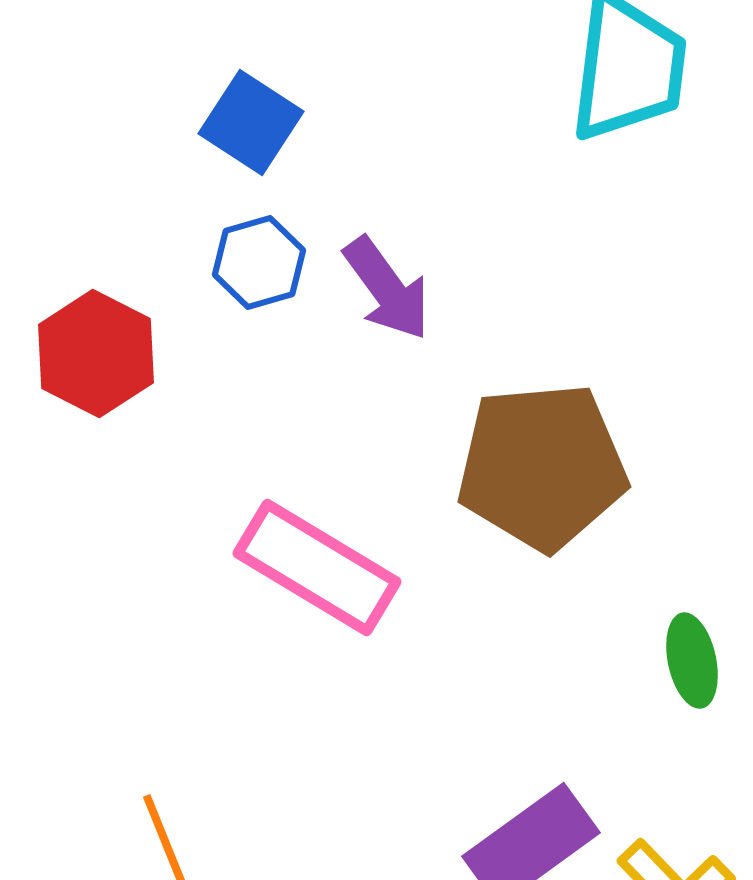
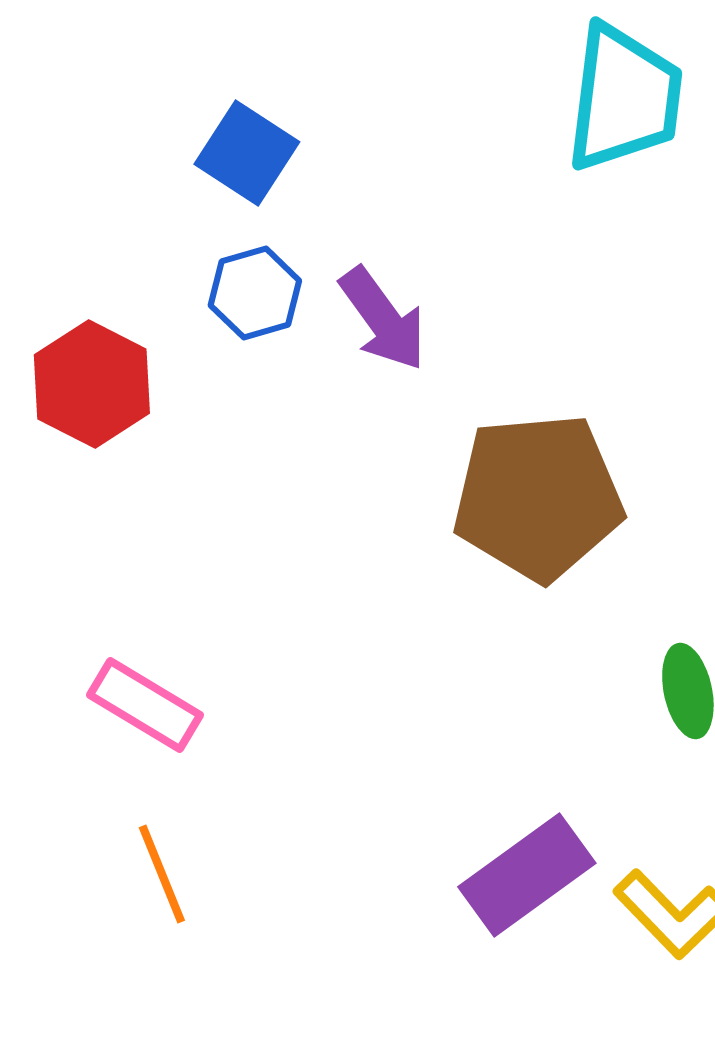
pink rectangle: (317, 568) -> (145, 705), moved, size x0.7

